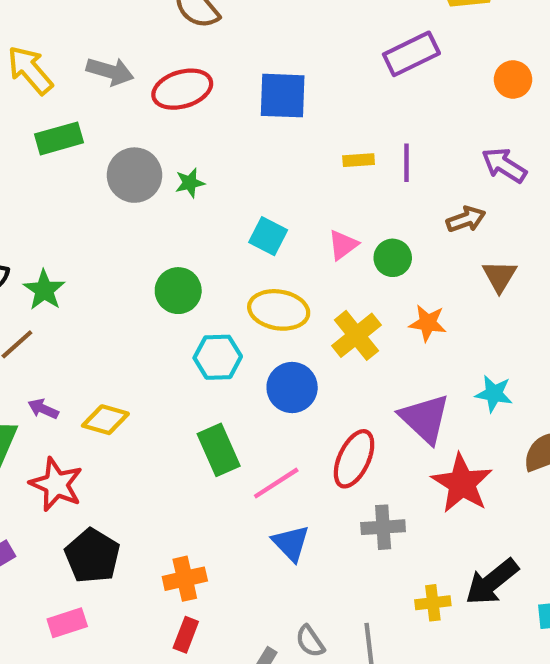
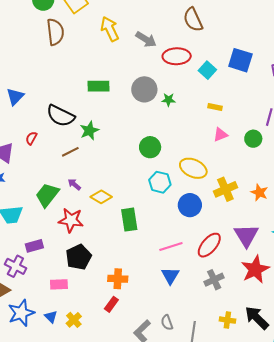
blue square: (283, 96) -> (240, 60), moved
green rectangle: (59, 138) -> (98, 86), moved
yellow rectangle: (359, 160) -> (215, 107), moved
cyan square: (268, 236) -> (207, 70), moved
pink triangle: (343, 245) -> (221, 135), moved
green circle: (393, 258) -> (253, 139), moved
green rectangle: (219, 450) -> (129, 220), moved
red star: (56, 484) -> (71, 220), turned -30
gray cross: (383, 527) -> (214, 280), turned -36
black arrow: (492, 582) -> (257, 318), turned 68

